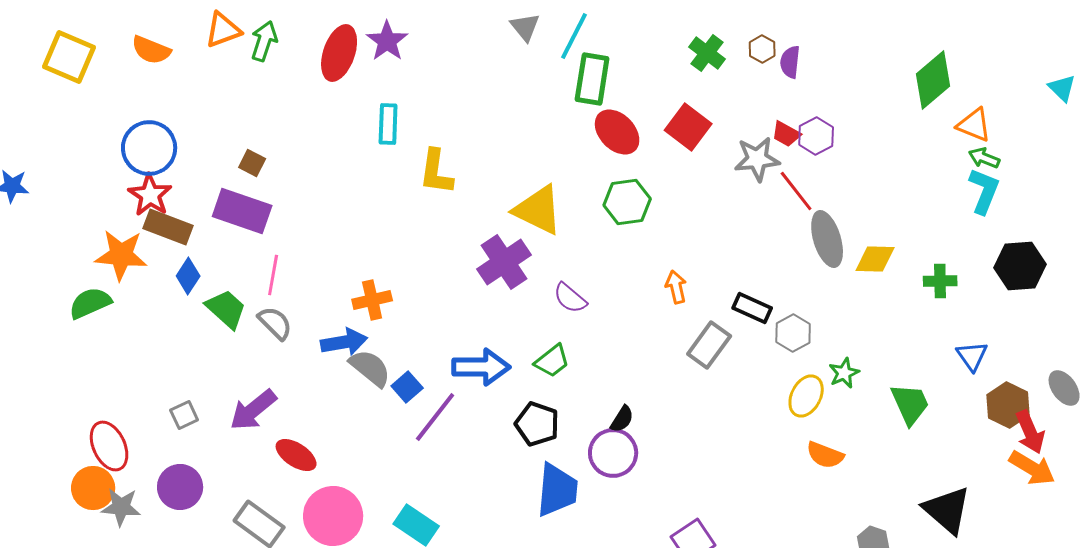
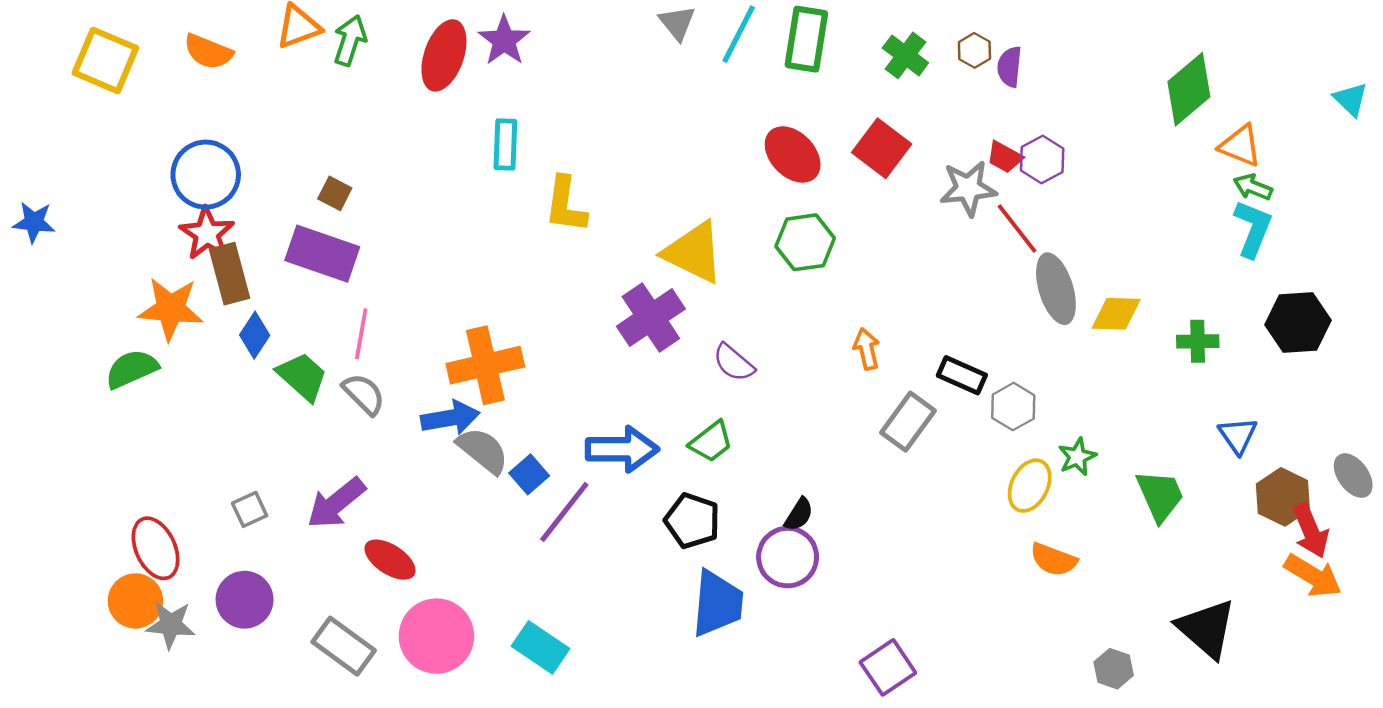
green rectangle: (592, 79) -> (806, 39), moved
brown rectangle: (168, 227) -> (230, 274), turned 54
orange cross: (372, 300) -> (485, 365), size x1.5

